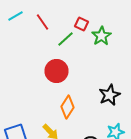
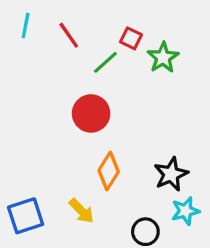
cyan line: (16, 16) -> (26, 26), turned -49
black star: (110, 95) -> (171, 174), moved

